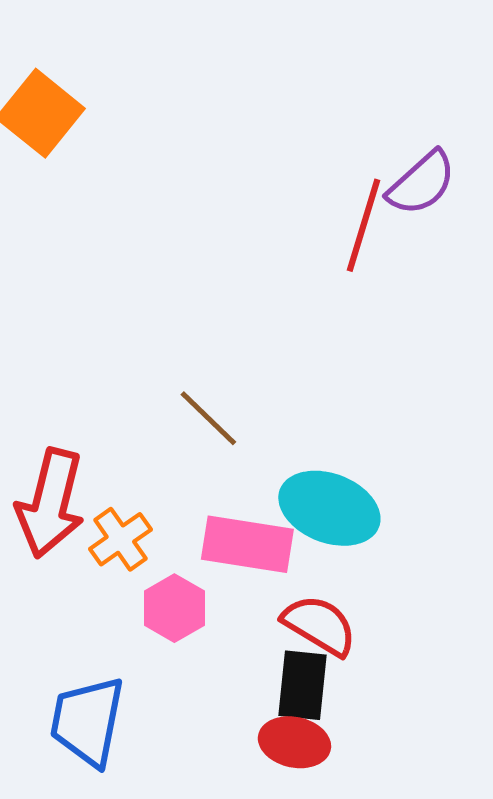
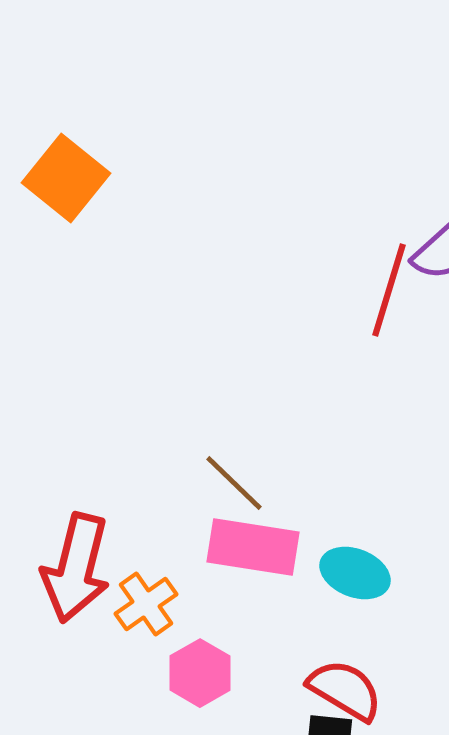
cyan ellipse: (329, 508) -> (355, 573), size x0.7
pink rectangle: (247, 544) -> (253, 547), moved

